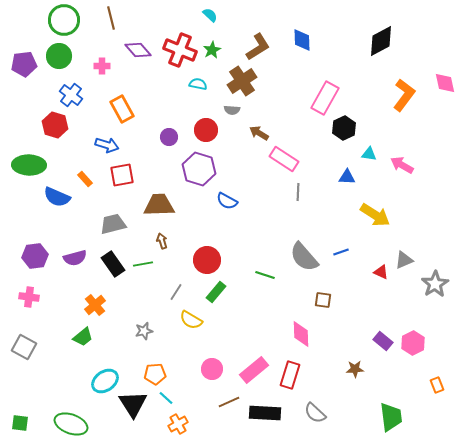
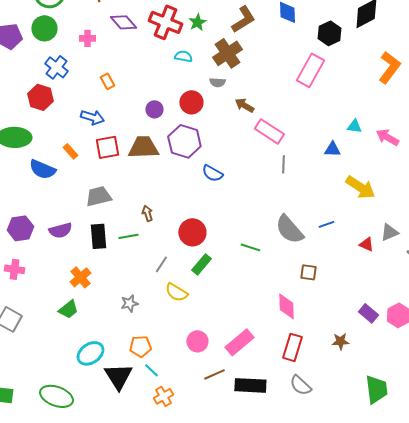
orange rectangle: (122, 109) -> (107, 81), size x0.6
black hexagon: (344, 128) -> (329, 33), moved
brown trapezoid: (159, 205) -> (143, 147), moved
black rectangle: (113, 264) -> (98, 236), turned 30
red rectangle: (290, 375) -> (292, 347), moved

